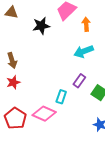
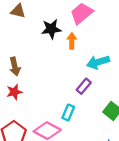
orange arrow: (86, 24) -> (72, 41), moved
purple rectangle: (79, 81) -> (84, 86), moved

